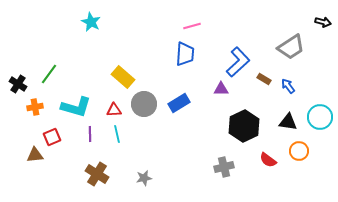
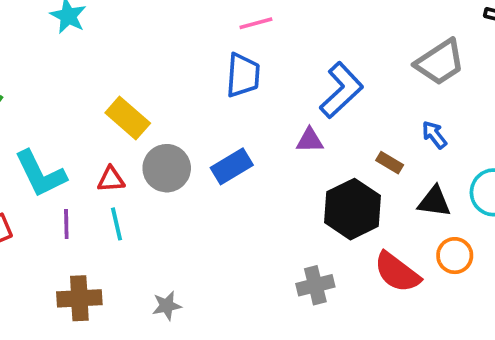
brown rectangle: (264, 79) -> (390, 163), moved
cyan L-shape: (76, 107) -> (40, 174), turned 48
red semicircle: (268, 160) -> (397, 272), size x1.5
brown cross: (97, 174) -> (79, 298), turned -35

